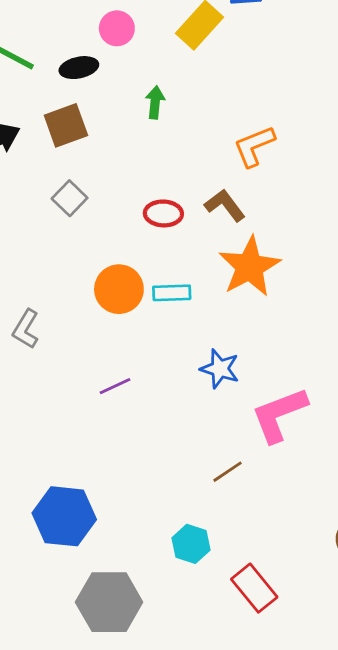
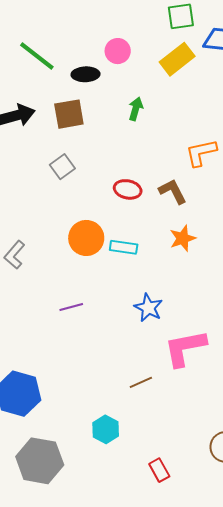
orange star: (250, 267) -> (183, 238), size x0.6
red rectangle: (254, 588) -> (159, 470), moved, size x0.7

